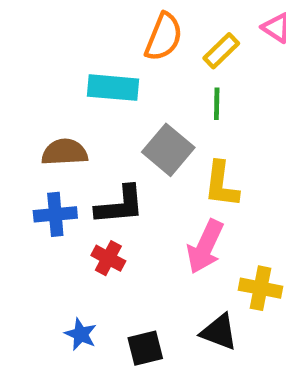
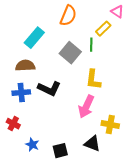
yellow rectangle: (221, 51) -> (103, 29), moved
cyan rectangle: (113, 88) -> (34, 38), moved, turned -55
gray square: (168, 150) -> (70, 53), moved
black L-shape: (120, 205) -> (49, 89), turned 30
red cross: (108, 258) -> (13, 124), moved

